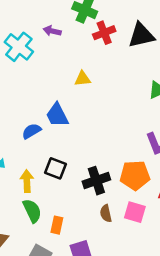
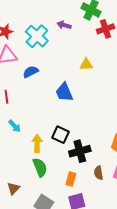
blue semicircle: (31, 131) -> (31, 72), moved
black cross: (96, 181) -> (80, 151), moved
orange rectangle: (57, 225) -> (71, 179), moved

